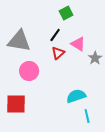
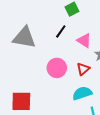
red triangle: (58, 53) -> (83, 69), moved
pink circle: (29, 71) -> (57, 68), moved

